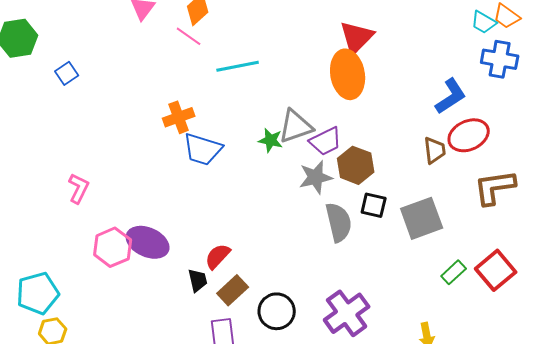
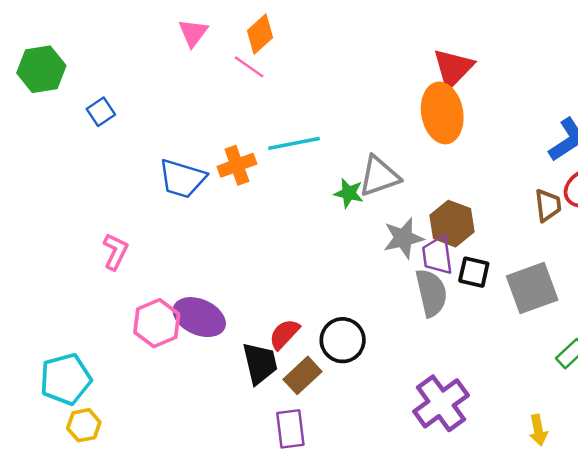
cyan line: (238, 66) -> (294, 143), moved
purple trapezoid: (326, 141) -> (437, 255), moved, turned 108
blue trapezoid: (203, 149) -> (182, 179), moved
black trapezoid: (198, 280) -> (260, 363), size x1.5
black circle: (277, 311) -> (343, 340), moved

